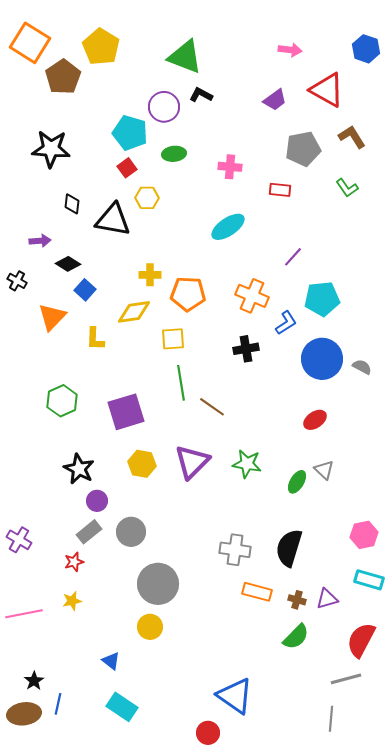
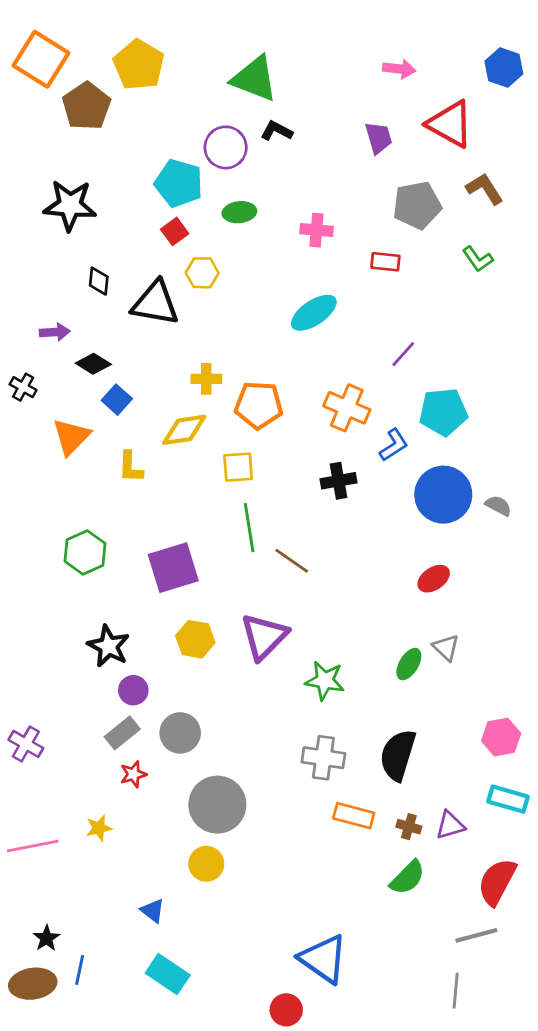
purple trapezoid: (275, 100) -> (379, 138), turned -70
green star: (247, 464) -> (325, 681), moved
red star: (74, 562) -> (133, 774), moved

